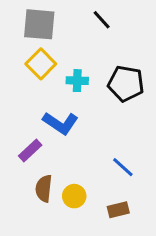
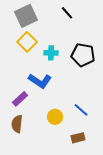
gray square: (39, 24) -> (26, 16), turned -30
brown semicircle: (44, 188) -> (17, 124), moved
yellow circle: (74, 196) -> (55, 117), moved

